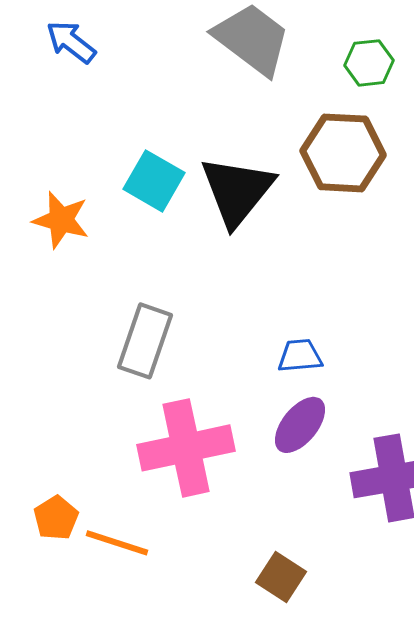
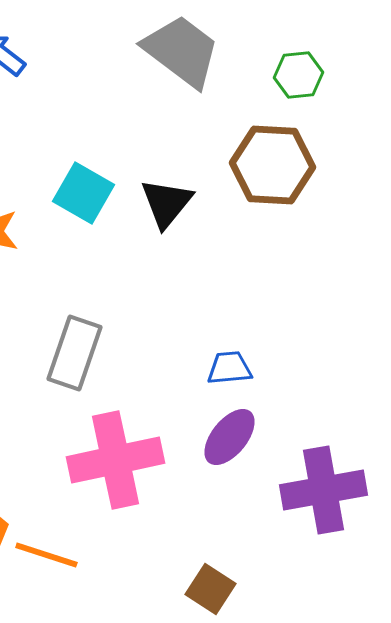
black triangle: (237, 191) -> (166, 203), size x0.7

